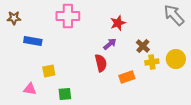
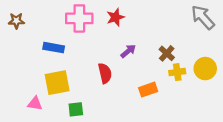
red star: (118, 23) -> (115, 17), moved
blue rectangle: (33, 41) -> (54, 48), moved
red semicircle: (101, 63) -> (105, 73), moved
yellow square: (49, 71) -> (57, 83), size x1.6

